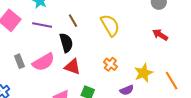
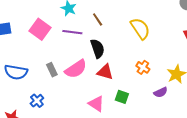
brown line: (73, 21) -> (98, 19), moved

